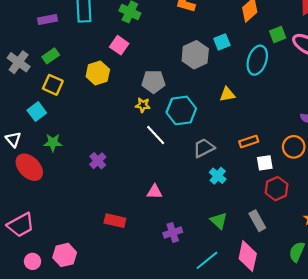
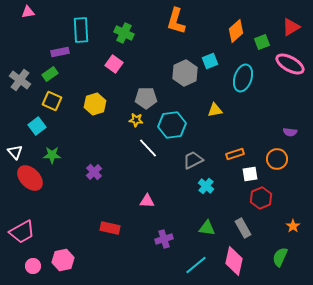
purple rectangle: (47, 19) -> (60, 52), moved
green square: (278, 34) -> (262, 42), moved
yellow hexagon: (98, 73) -> (95, 104), moved
green triangle: (219, 221) -> (207, 228), turned -36

